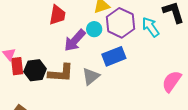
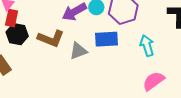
cyan arrow: (151, 27) -> (147, 46), moved
black hexagon: (35, 70) -> (17, 34), moved

